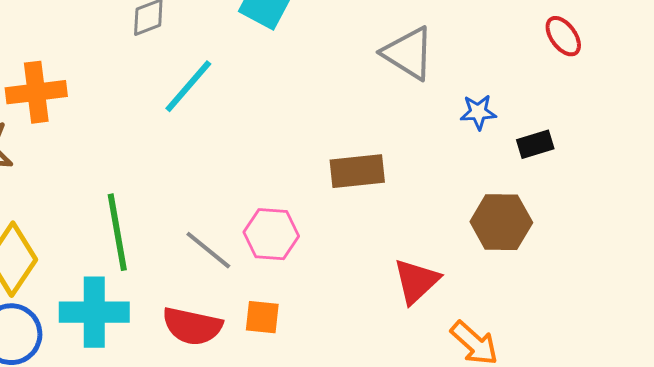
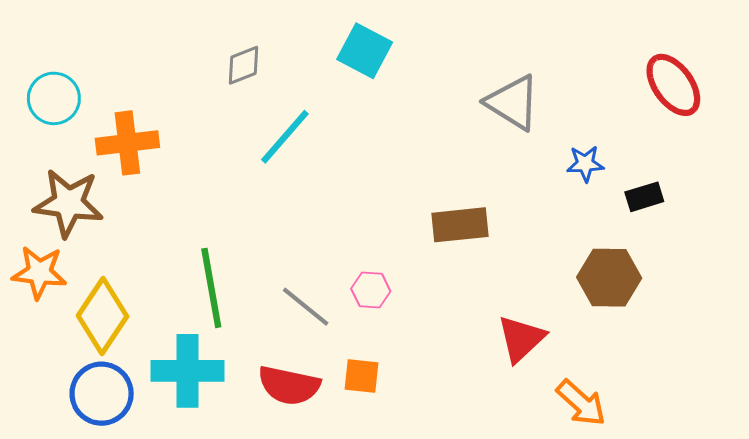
red ellipse: (563, 36) -> (673, 85), size x1.5
pink hexagon: (271, 234) -> (371, 290), size x0.7

